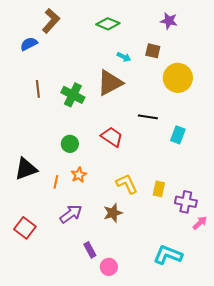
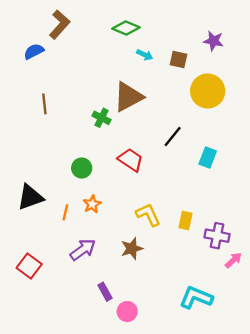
purple star: (169, 21) -> (214, 41), moved
cyan arrow: (124, 57) -> (145, 55), moved
green cross: (73, 95) -> (102, 118), moved, size x0.7
black line: (148, 117) -> (173, 137), turned -60

